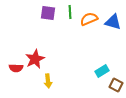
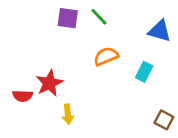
green line: (70, 12) -> (99, 17), turned -40
orange semicircle: (89, 19) -> (106, 56), moved
cyan rectangle: (102, 71) -> (144, 72), moved, turned -32

